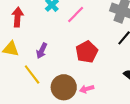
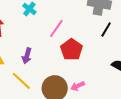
pink line: (76, 15) -> (56, 28), moved

